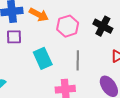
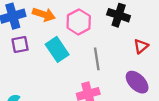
cyan rectangle: (43, 58) -> (57, 49), moved

